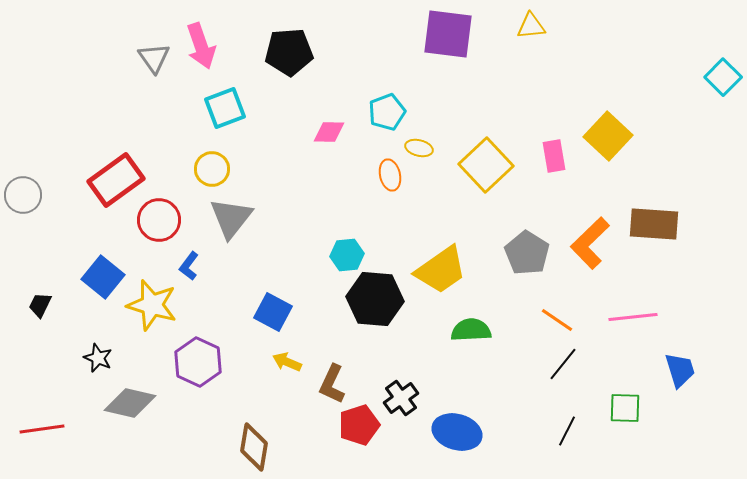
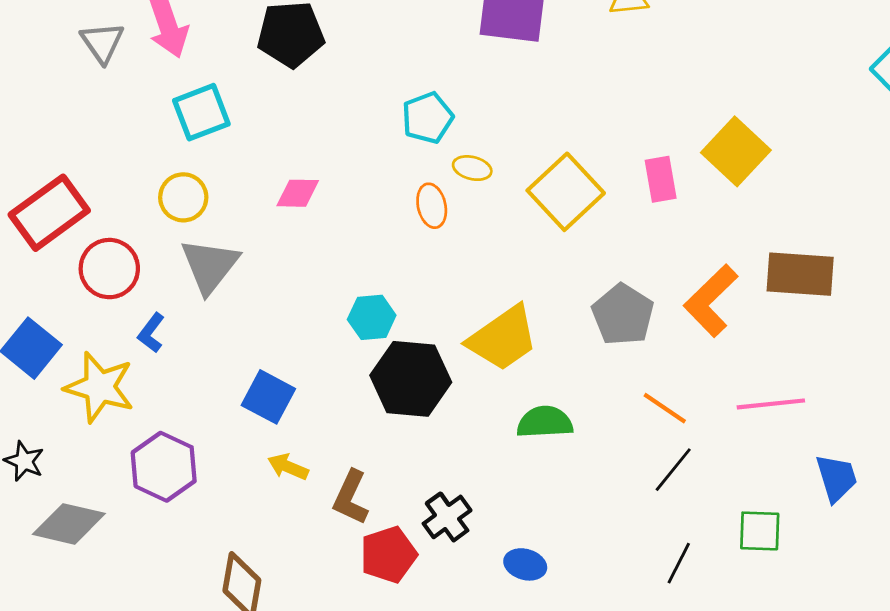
pink diamond: (329, 132) -> (298, 193), moved
blue ellipse: (457, 432) -> (525, 564), size x0.6

